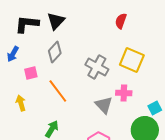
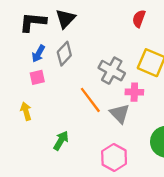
blue arrow: (13, 54) -> (38, 54), moved
orange line: (58, 91) -> (90, 100), moved
pink cross: (124, 93) -> (134, 92), moved

